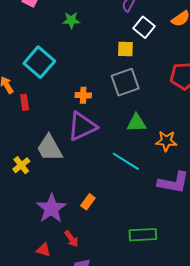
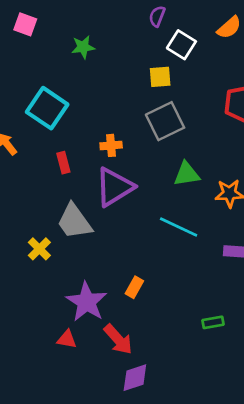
red rectangle: (25, 102) -> (63, 163), moved
green rectangle: (143, 235) -> (213, 322), size x0.6
red arrow: (71, 239) -> (118, 339), size x1.4
red triangle: (44, 250) -> (67, 339), moved

